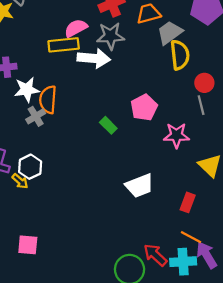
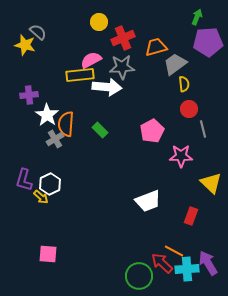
yellow semicircle: (180, 55) -> (184, 84), size x0.6
red circle: (204, 83) -> (189, 109), moved
white star: (27, 90) -> (47, 115), turned -30
green rectangle: (108, 125) -> (100, 130), moved
orange line: (191, 237) -> (174, 251), moved

